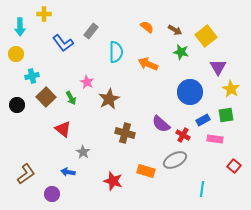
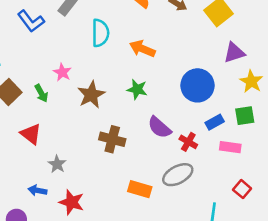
green star: (181, 52) -> (137, 89), moved
purple triangle: (218, 67) -> (234, 53), turned 42
red square: (234, 166) -> (242, 189), moved
red star: (113, 181) -> (72, 202), moved

